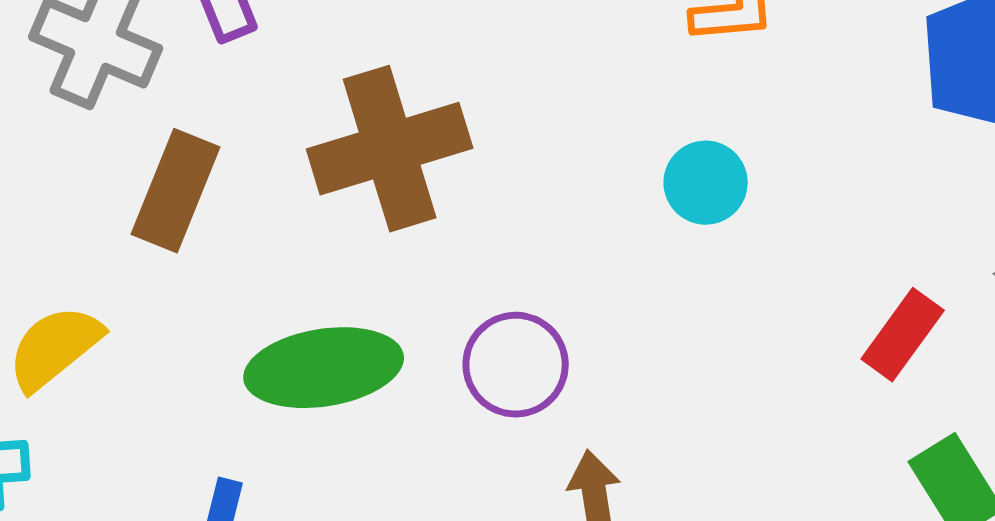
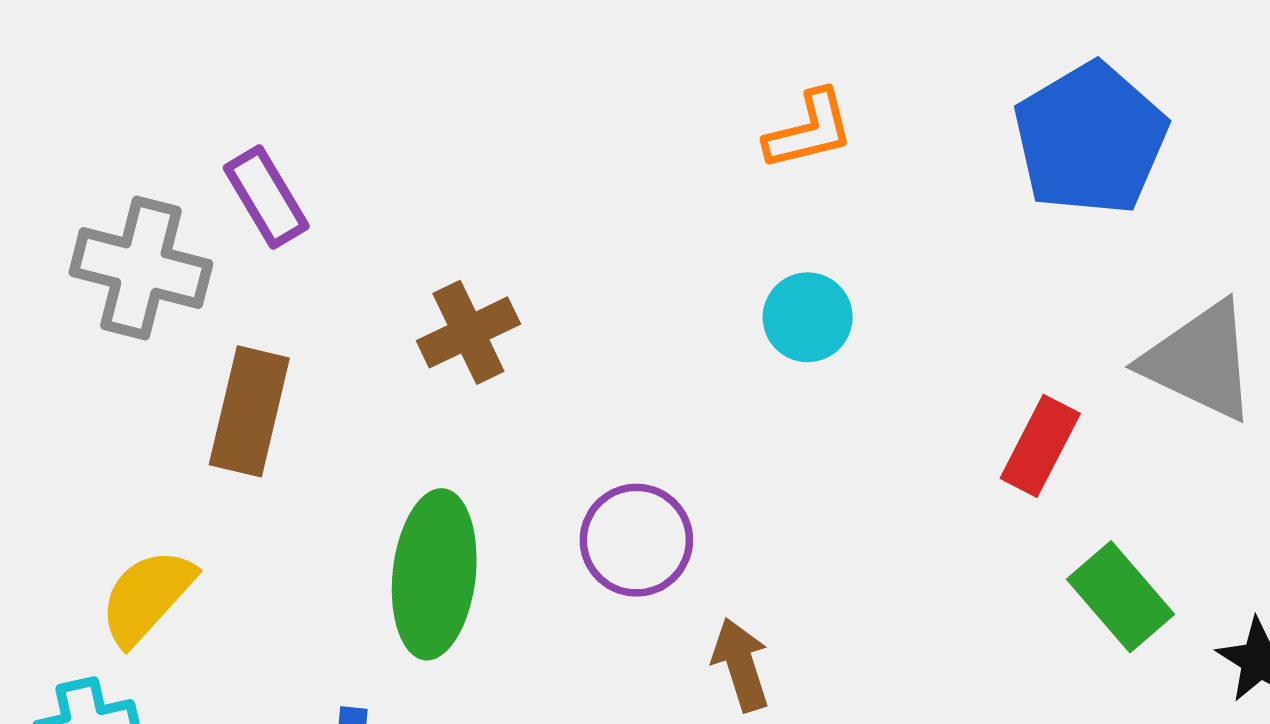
brown cross: (390, 149) -> (468, 332), size x0.6
green ellipse: (324, 368) -> (434, 574), turned -66

